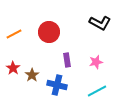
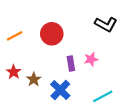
pink star: (96, 62) -> (91, 59), moved
blue cross: (57, 85) -> (60, 90), turned 30

